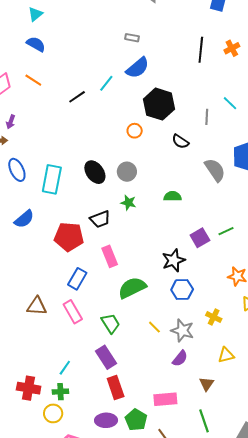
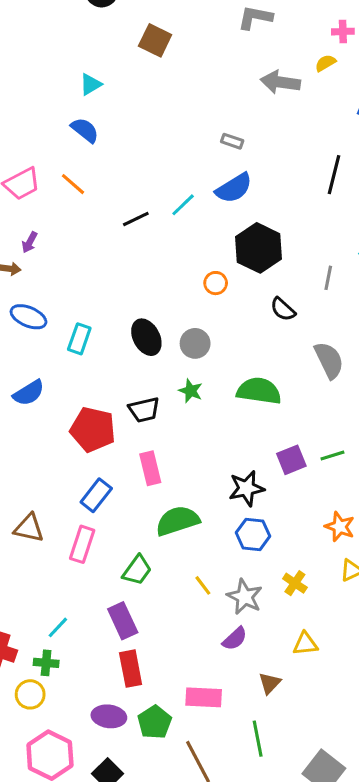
blue ellipse: (17, 170) -> (28, 317), turned -50
cyan rectangle: (52, 179) -> (79, 339), size x0.7
green semicircle: (173, 196) -> (259, 391), size x1.6
pink rectangle: (73, 312) -> (82, 544), turned 40
green trapezoid: (111, 323) -> (137, 570), turned 60

